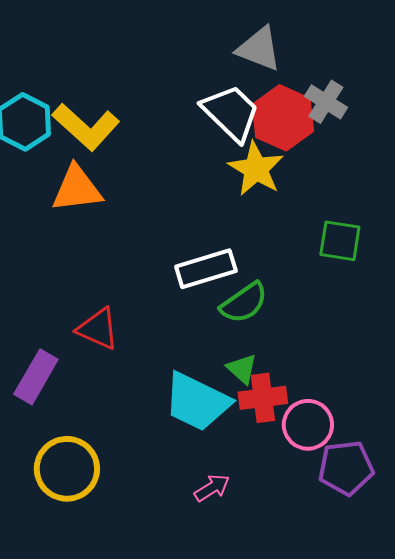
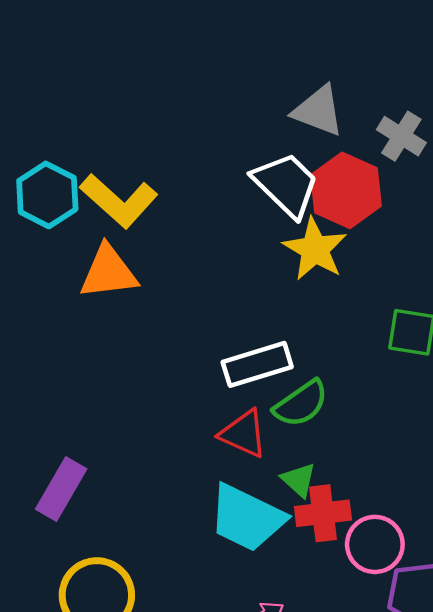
gray cross: (326, 102) -> (401, 136), moved
red triangle: (98, 329) -> (243, 434), moved

